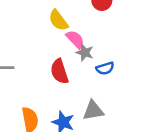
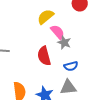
yellow semicircle: (58, 20) -> (46, 17), turned 84
blue semicircle: (105, 68) -> (71, 66), moved

